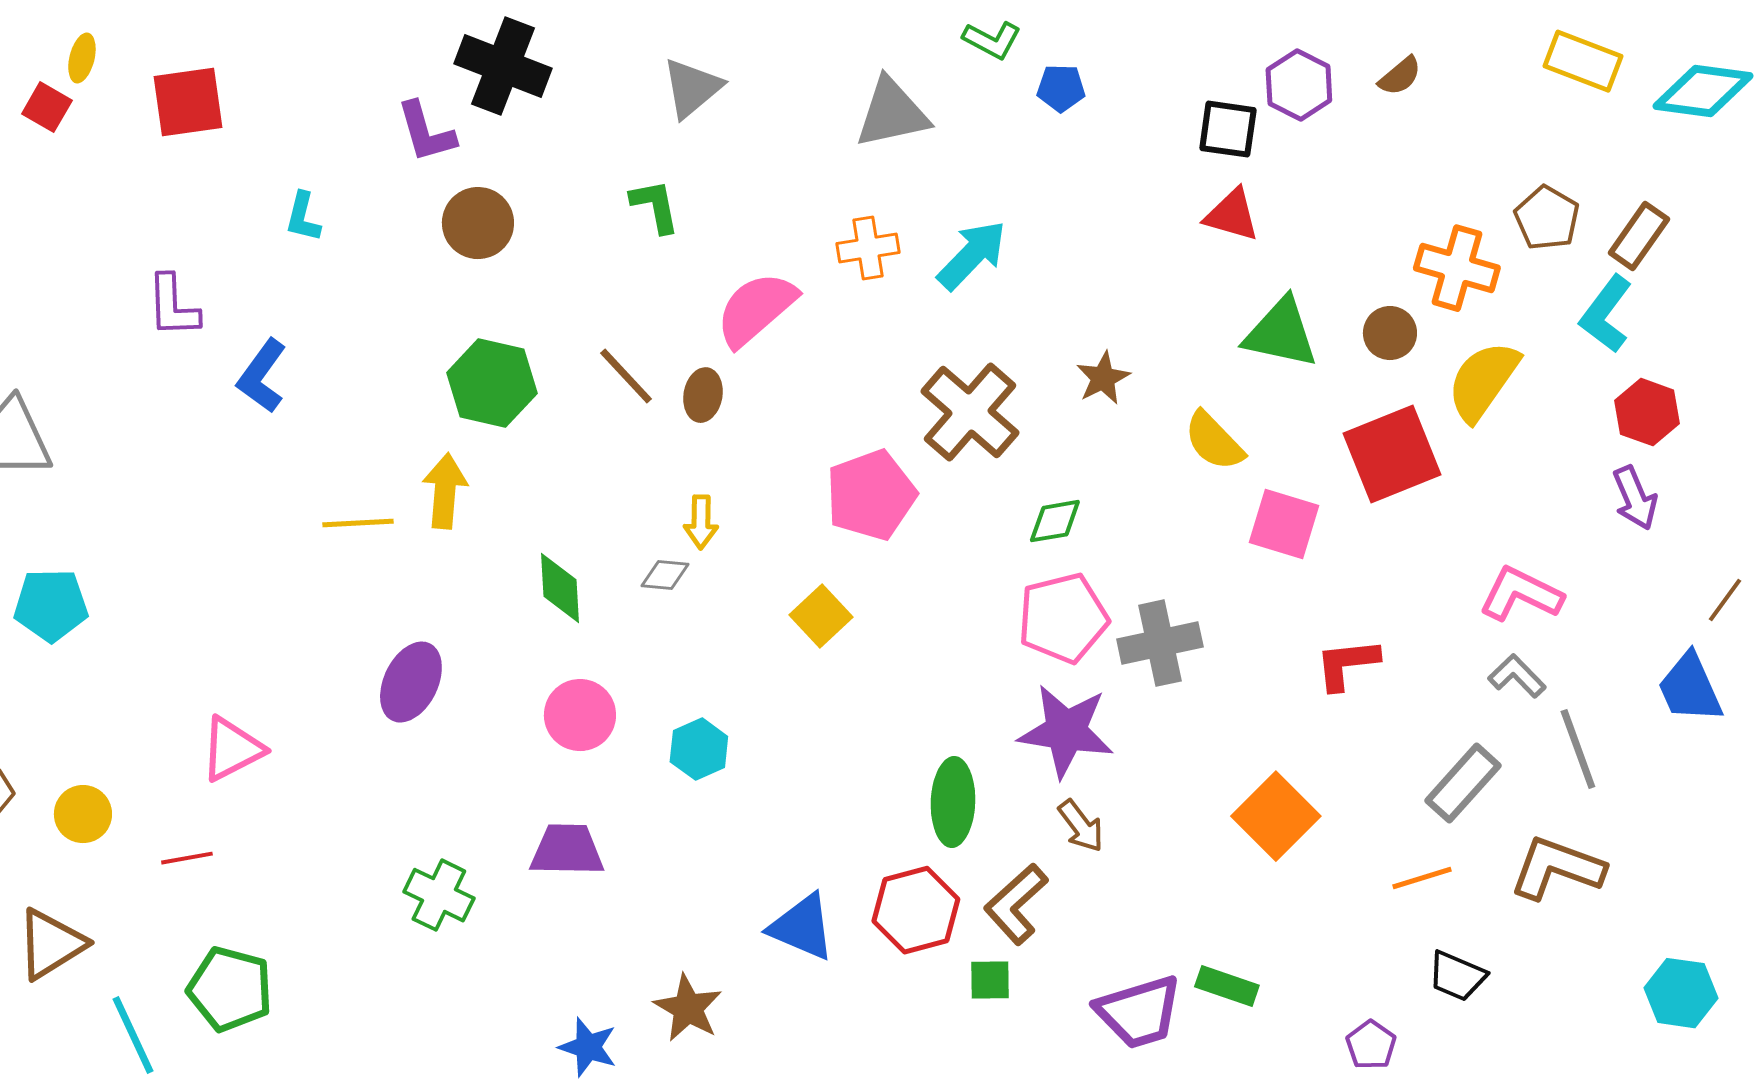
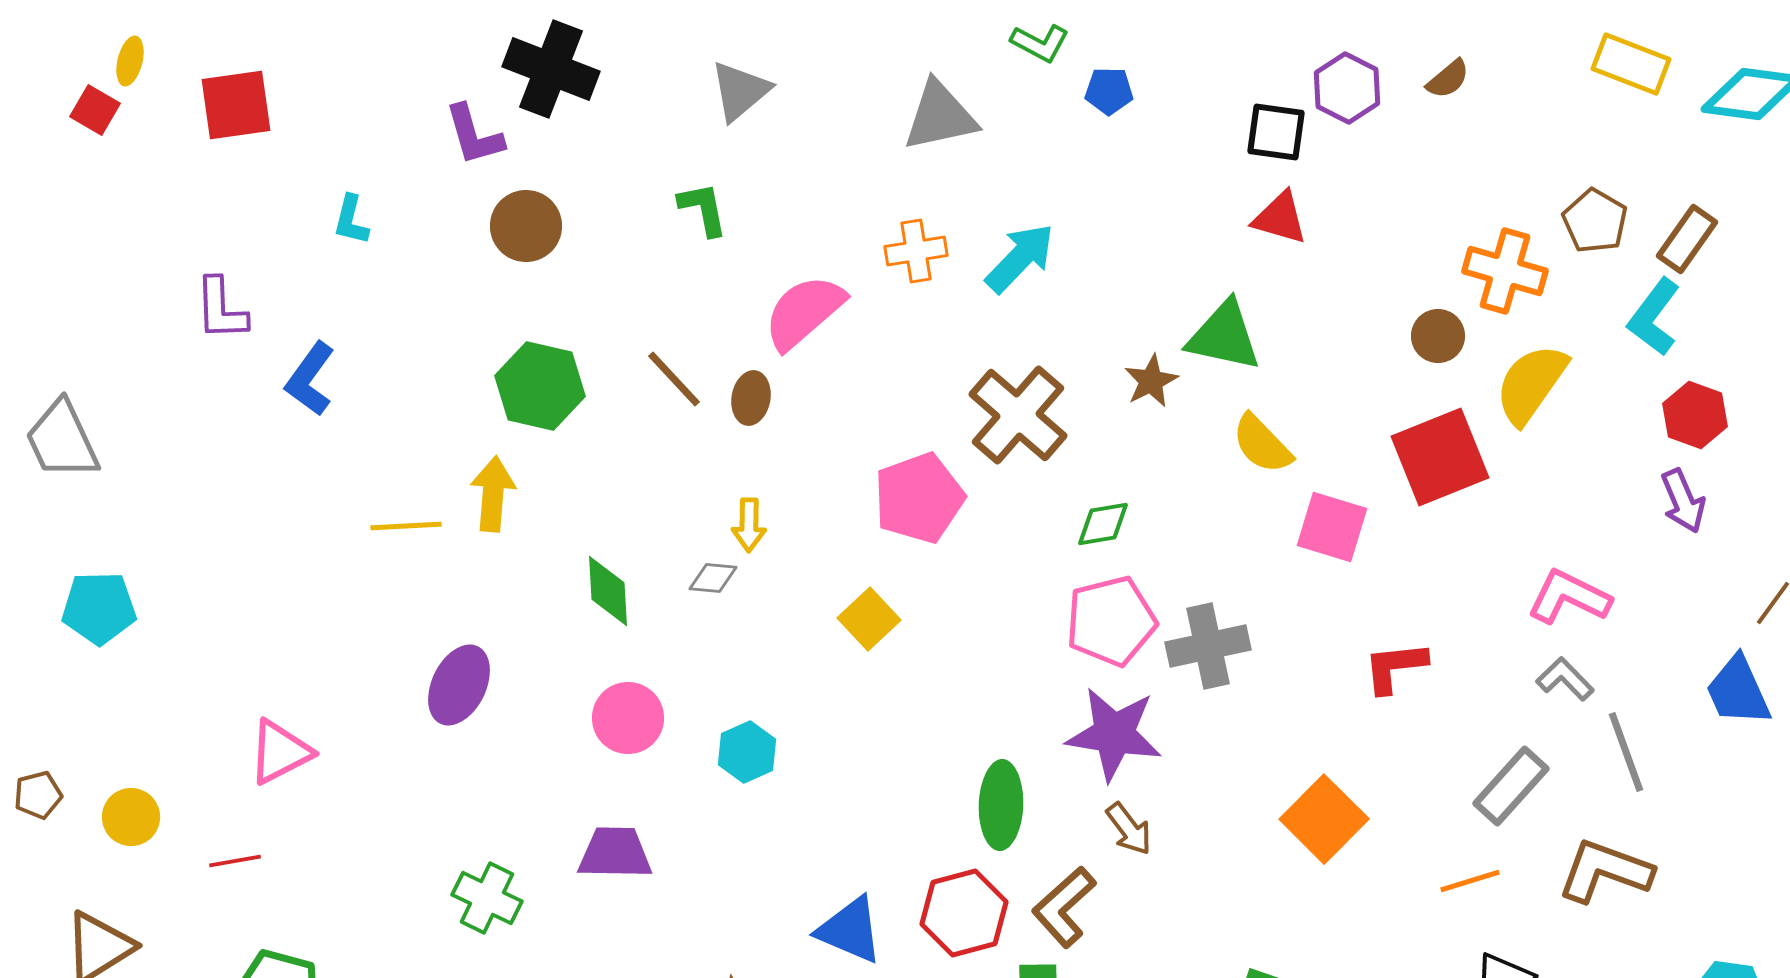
green triangle: (1281, 333) -> (1224, 336), moved

